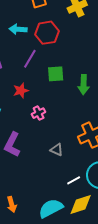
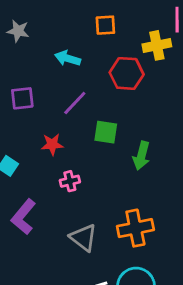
red hexagon: (47, 33) -> (127, 73), moved
gray triangle: (57, 150) -> (83, 238), size x1.5

